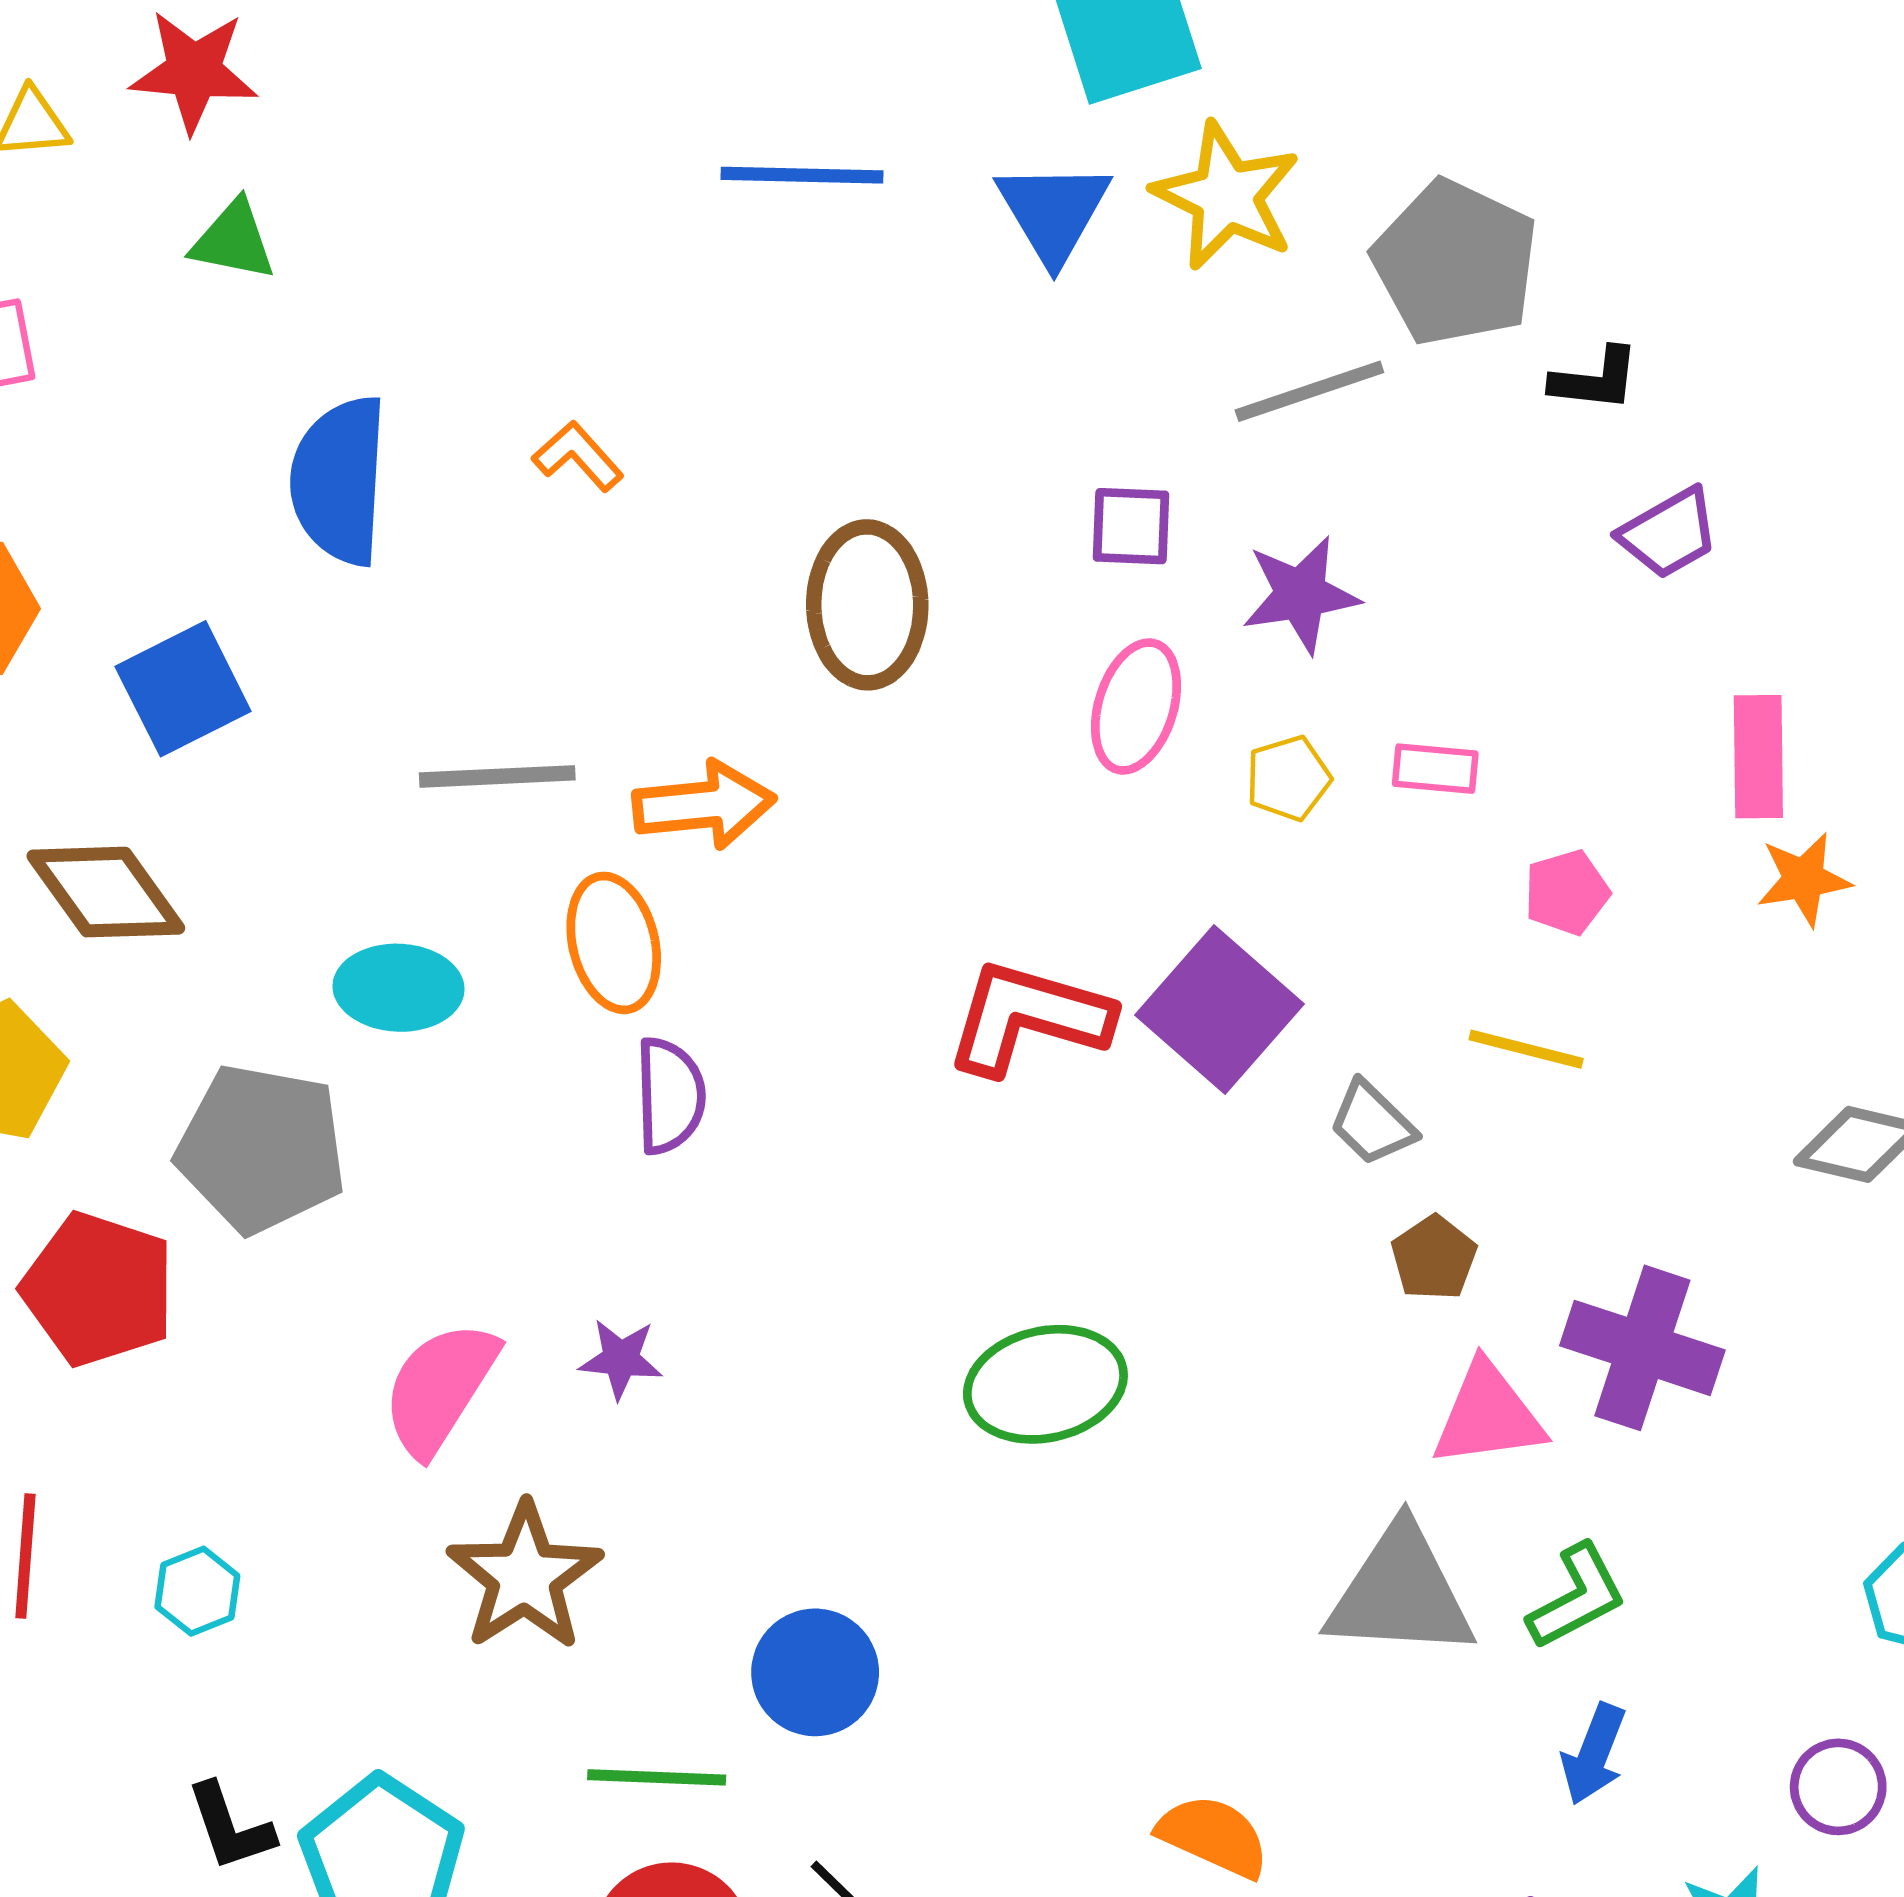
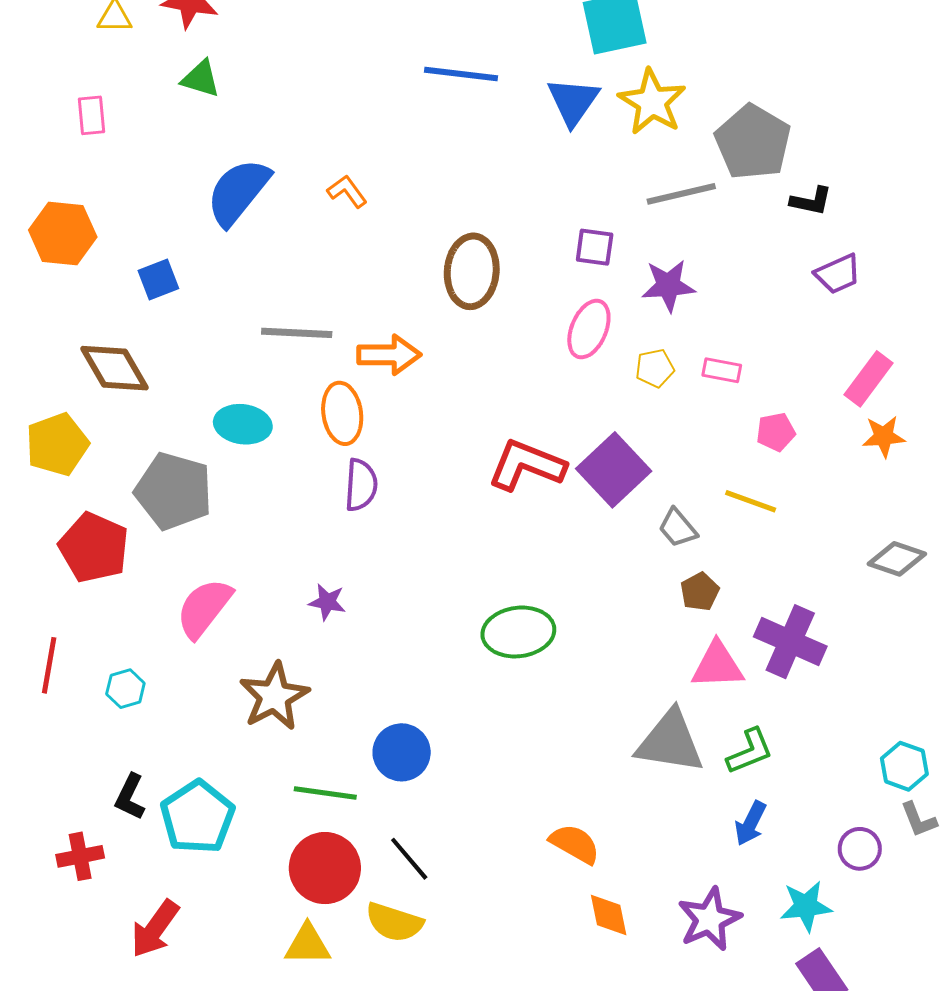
blue semicircle: (339, 480) -> (238, 192), turned 30
blue square: (183, 689) -> (158, 280), size x0.7
pink rectangle: (1758, 757) -> (869, 379), turned 32
pink semicircle: (440, 1388) -> (204, 608), moved
black L-shape: (230, 1827) -> (130, 797), turned 39

